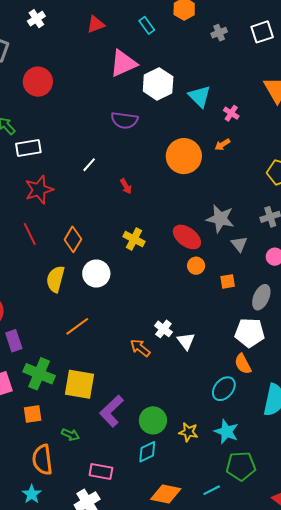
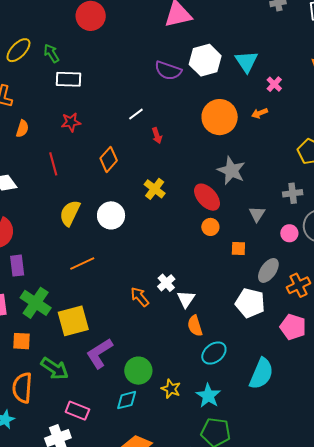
white hexagon: (158, 84) -> (205, 60), moved
white line: (89, 165) -> (136, 114), moved
red star: (39, 190) -> (71, 122), size x0.7
gray star: (220, 219) -> (231, 171), moved
orange diamond: (73, 239) -> (109, 159), moved
orange semicircle: (243, 364) -> (195, 326), moved
yellow square: (80, 384) -> (73, 321), turned -36
green arrow: (70, 435) -> (55, 369), size x1.6

